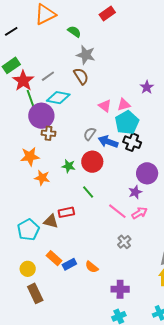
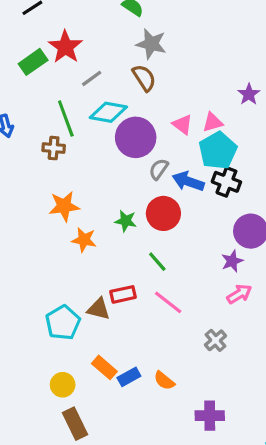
red star: (23, 81) -> (65, 47), moved
purple circle: (41, 116) -> (136, 137), moved
brown cross: (48, 133) -> (54, 148), moved
pink line: (117, 211) -> (168, 302), moved

